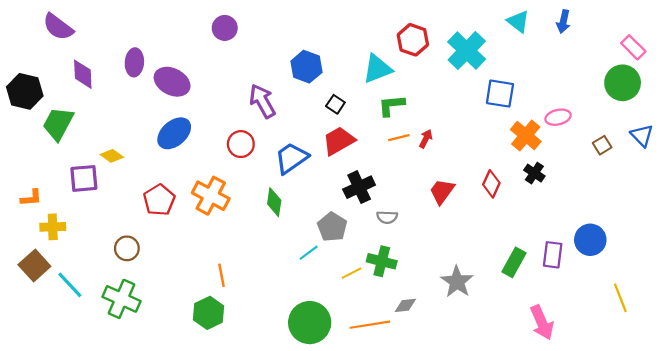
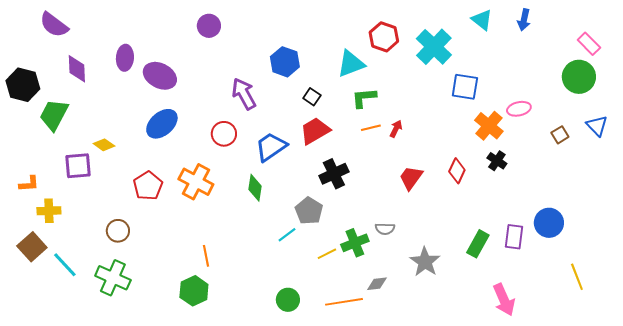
gray semicircle: (387, 217) -> (385, 229), moved
green cross: (382, 261) -> (355, 243), turned -36
green circle: (310, 323) -> (288, 300), size x0.6

